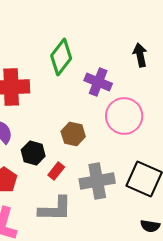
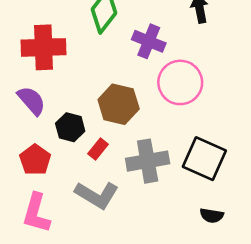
brown hexagon: (73, 134) -> (119, 104), size x1.4
gray L-shape: (55, 209) -> (97, 195), turned 30

